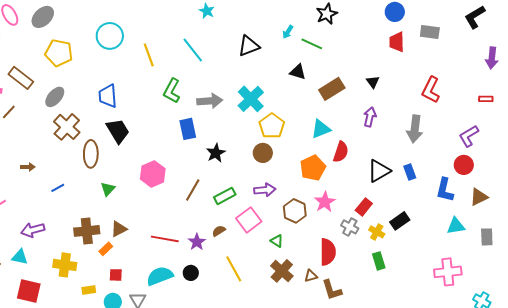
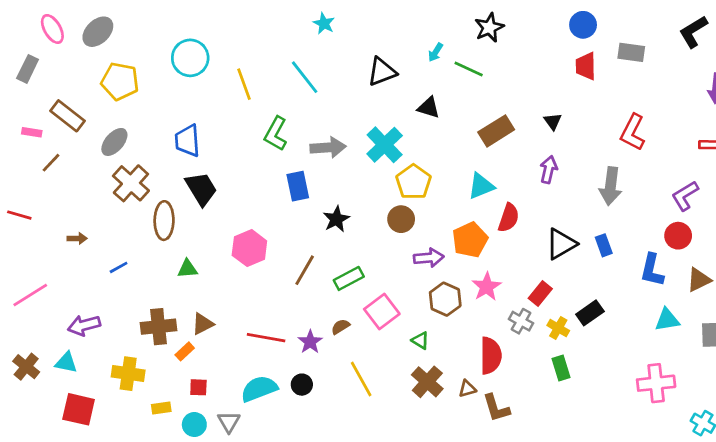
black triangle: (298, 72) -> (429, 108), moved
green triangle: (108, 189) -> (187, 269), turned 42
purple arrow: (265, 190) -> (429, 258), moved

